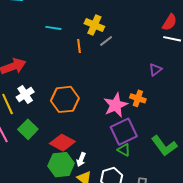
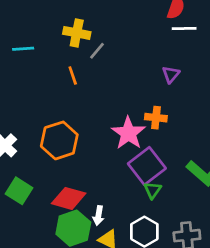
orange line: (79, 46) -> (73, 75), moved
green triangle: (124, 150) -> (153, 190), turned 48

